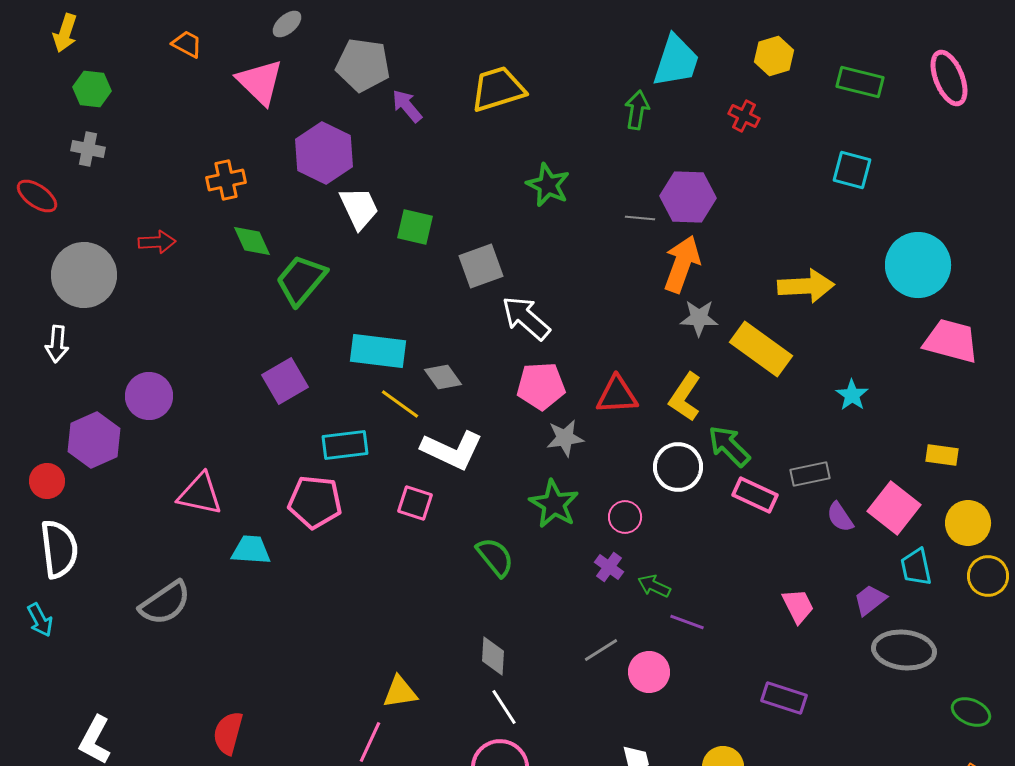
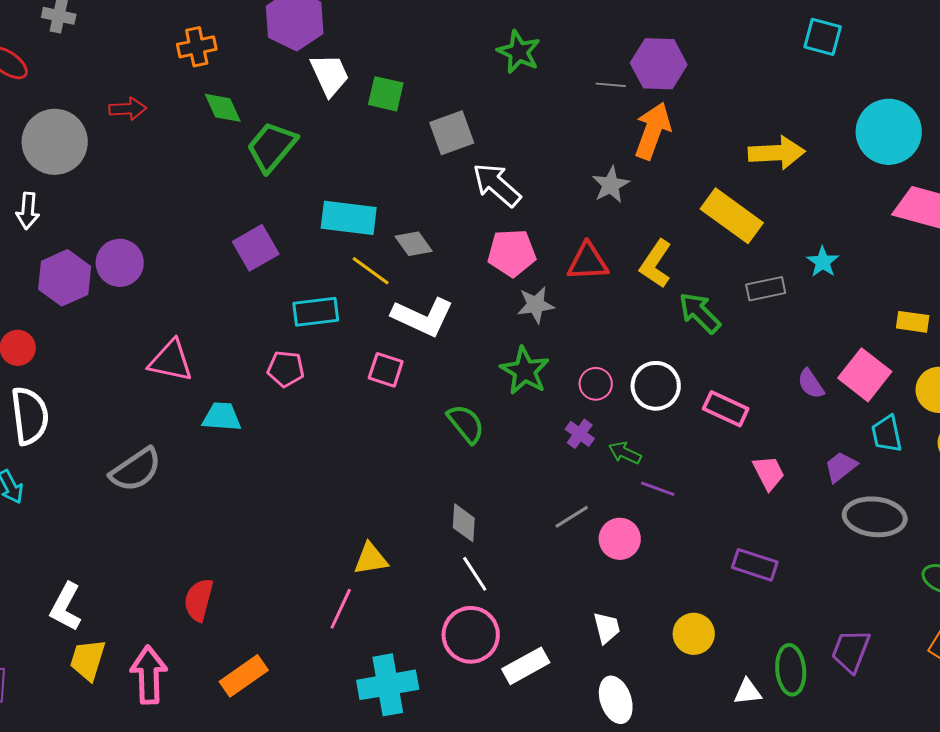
gray star: (699, 318) -> (611, 185), moved, turned -30
purple hexagon: (94, 440) -> (65, 278), moved
white circle: (678, 467) -> (656, 386), moved
gray rectangle: (810, 474) -> (766, 289), moved
pink rectangle: (755, 495) -> (726, 409), moved
pink pentagon: (315, 502) -> (286, 369), size x0.7

